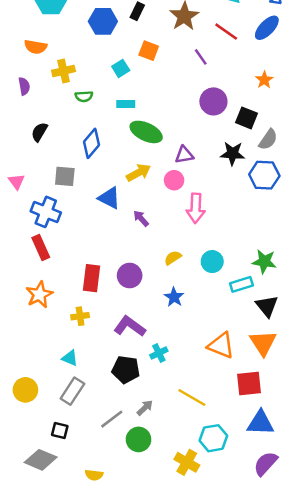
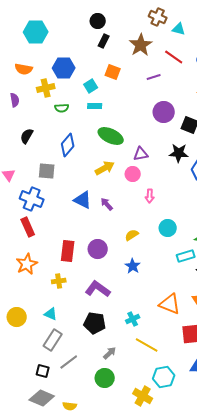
blue hexagon: (103, 21) -> (64, 68), moved
purple line: (201, 57) -> (154, 77), turned -72
cyan rectangle: (126, 104) -> (95, 106), moved
blue triangle: (109, 198) -> (83, 200), moved
pink arrow: (196, 208) -> (150, 196), size x0.6
cyan circle: (212, 262) -> (168, 228), moved
cyan cross: (159, 353) -> (133, 319), moved
yellow circle: (25, 390) -> (17, 317), moved
gray line: (112, 419) -> (69, 362), moved
gray diamond: (41, 460) -> (42, 398), moved

